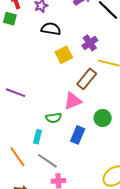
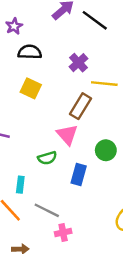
yellow square: (64, 55) -> (31, 88), moved, turned -30
pink triangle: (73, 101) -> (67, 135), turned -42
cyan rectangle: (38, 137) -> (20, 185), moved

